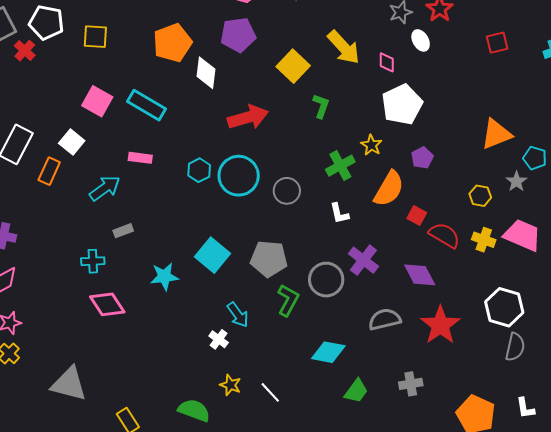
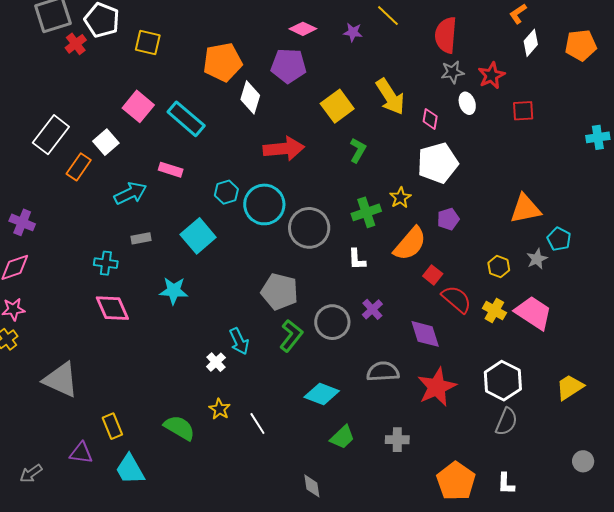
red square: (497, 43) -> (523, 111), moved
gray circle: (287, 191) -> (309, 228), size x1.5
cyan square: (212, 255) -> (198, 236), moved
purple cross: (363, 260) -> (372, 309), size x0.7

